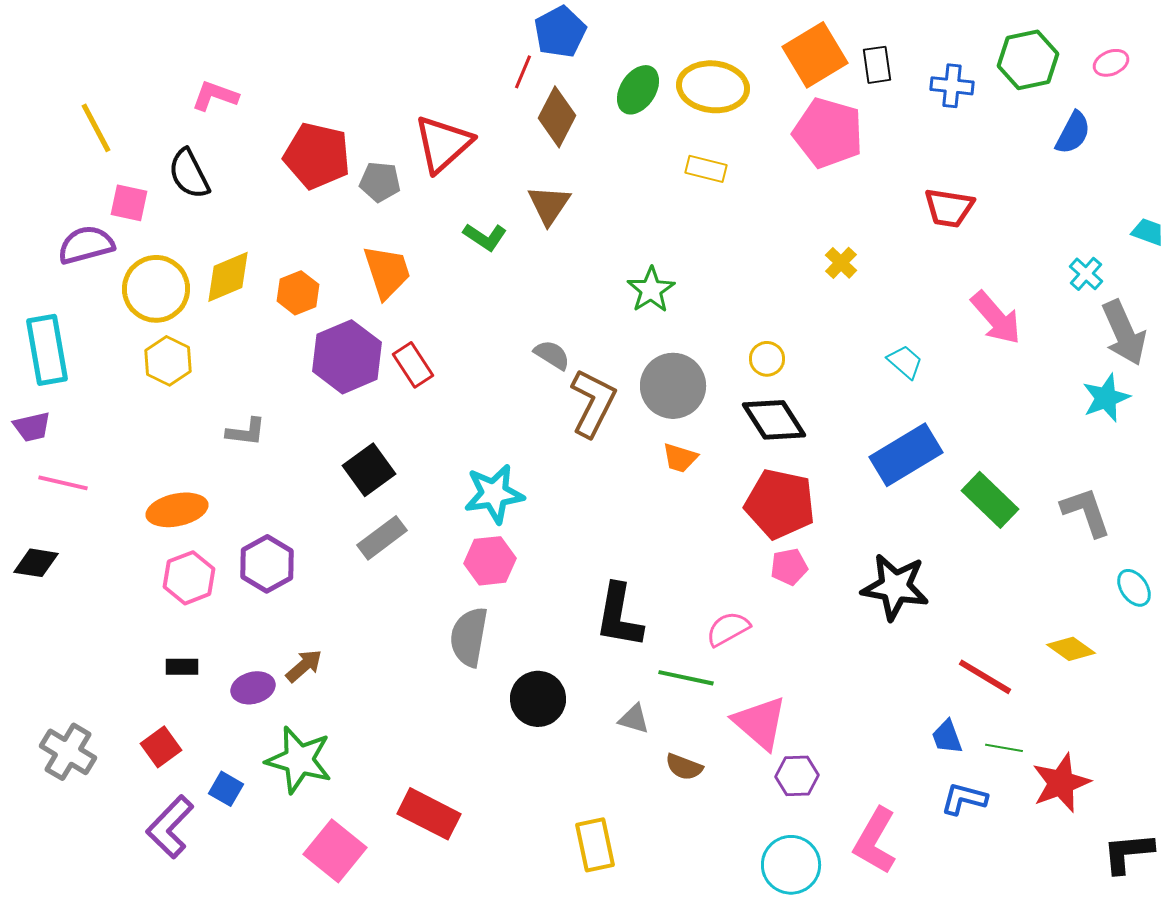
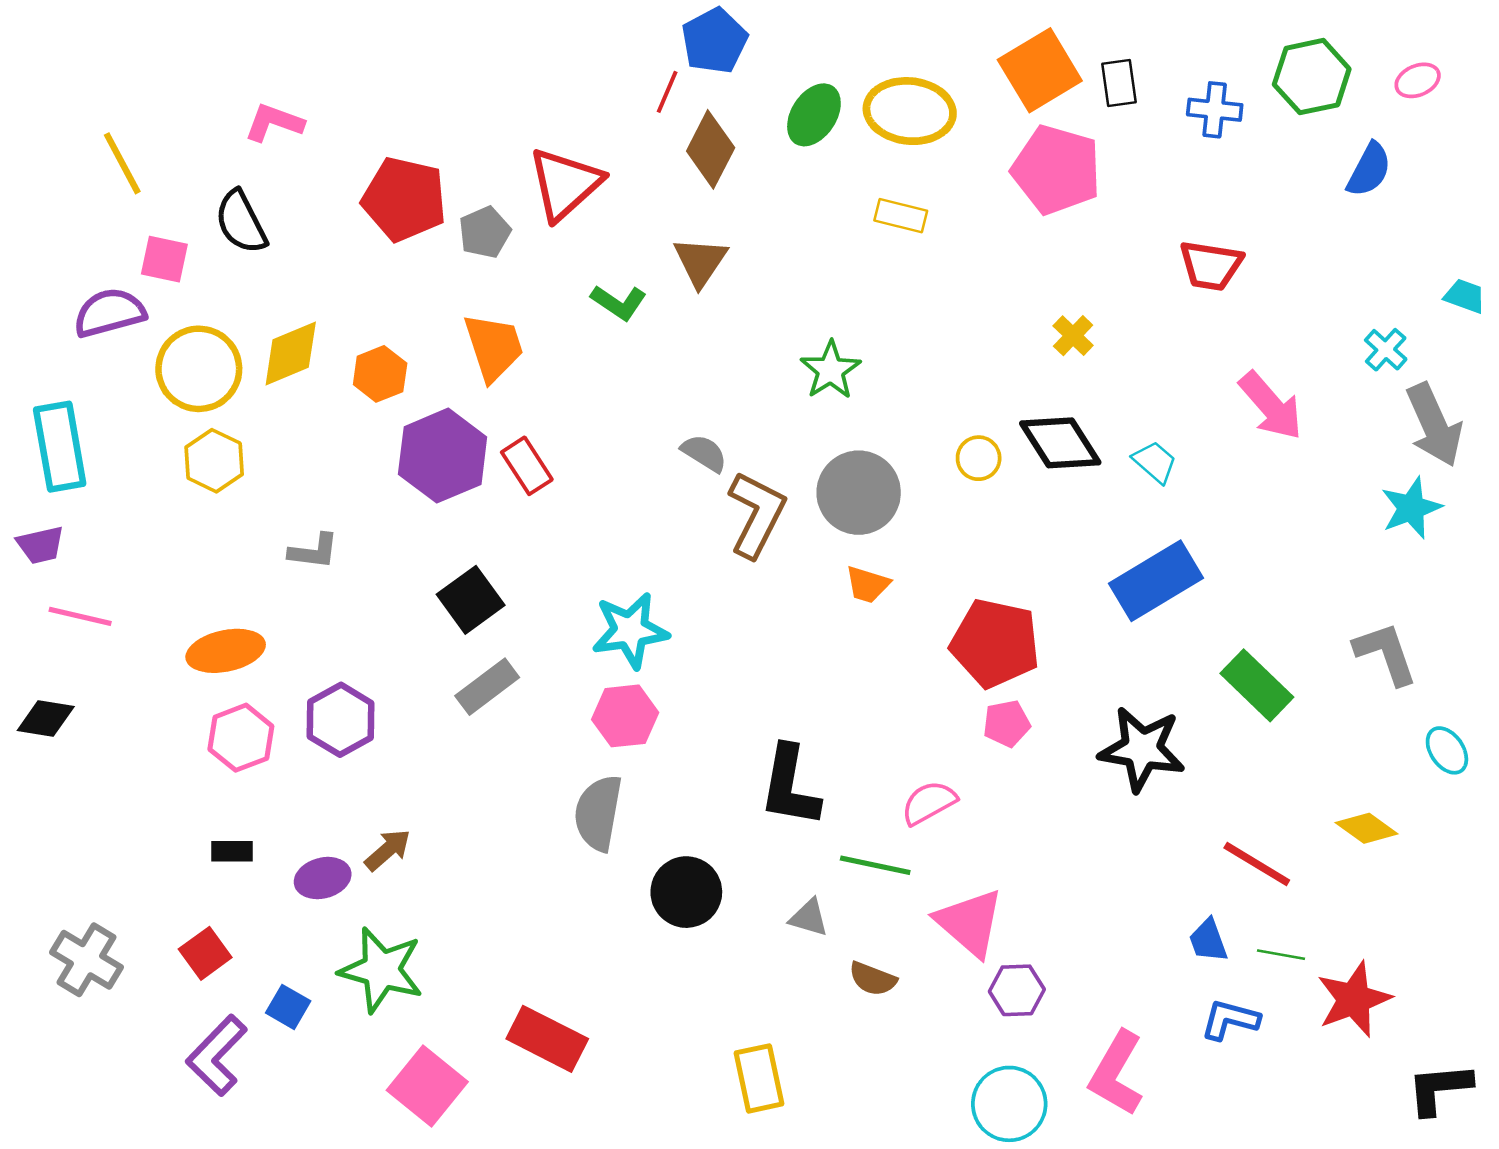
gray pentagon: (380, 182) -> (485, 232), turned -30
black diamond: (774, 420) -> (1060, 443), moved
green rectangle: (990, 500) -> (1257, 685), moved

